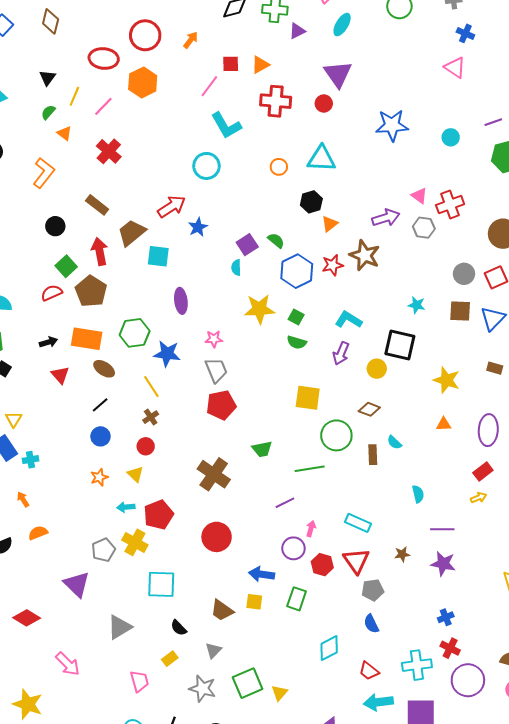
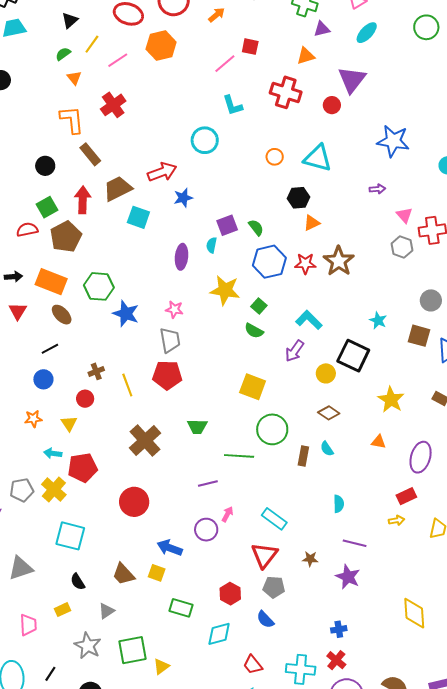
orange triangle: (260, 65) -> (306, 56), moved
cyan L-shape: (226, 126) -> (233, 105), size x0.7
orange L-shape: (44, 173) -> (72, 120), moved, turned -56
purple arrow: (386, 218) -> (377, 189), moved, size x0.6
purple ellipse: (181, 301) -> (182, 257), moved
yellow line: (151, 386) -> (127, 385), moved
brown diamond: (369, 409) -> (329, 413), moved
red hexagon: (322, 565) -> (230, 594), moved
green rectangle: (297, 599) -> (181, 608), moved, turned 75
blue semicircle: (371, 624) -> (265, 619), turned -30

